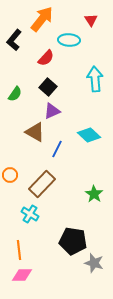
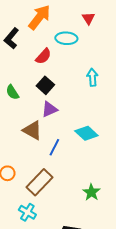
cyan arrow: (95, 79) -> (92, 77), size x0.7
green semicircle: (15, 94) -> (12, 92), turned 112

